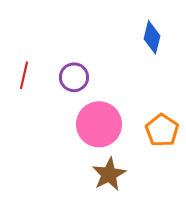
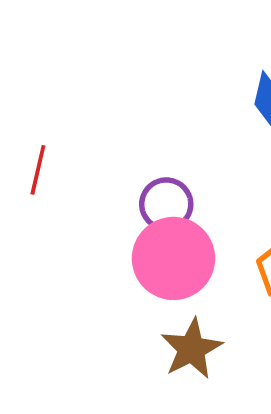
purple circle: (74, 77) -> (166, 204), moved

